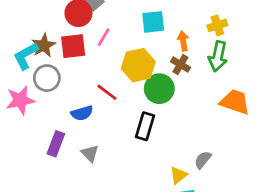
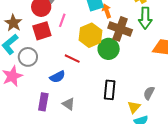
orange arrow: (183, 41) -> (107, 11), moved
brown star: (44, 45) -> (13, 23), moved
brown cross: (180, 65) -> (120, 29), size x1.6
black rectangle: (145, 126) -> (110, 90), moved

